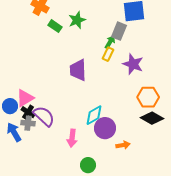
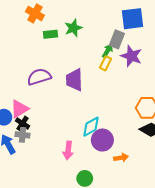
green rectangle: (55, 26) -> (51, 34), turned -40
purple star: (133, 64) -> (131, 56), moved
purple semicircle: (44, 116) -> (39, 77), moved, turned -60

